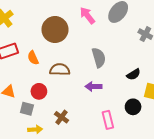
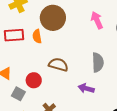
brown circle: (55, 30) -> (53, 18), moved
orange semicircle: (33, 58) -> (37, 36), moved

